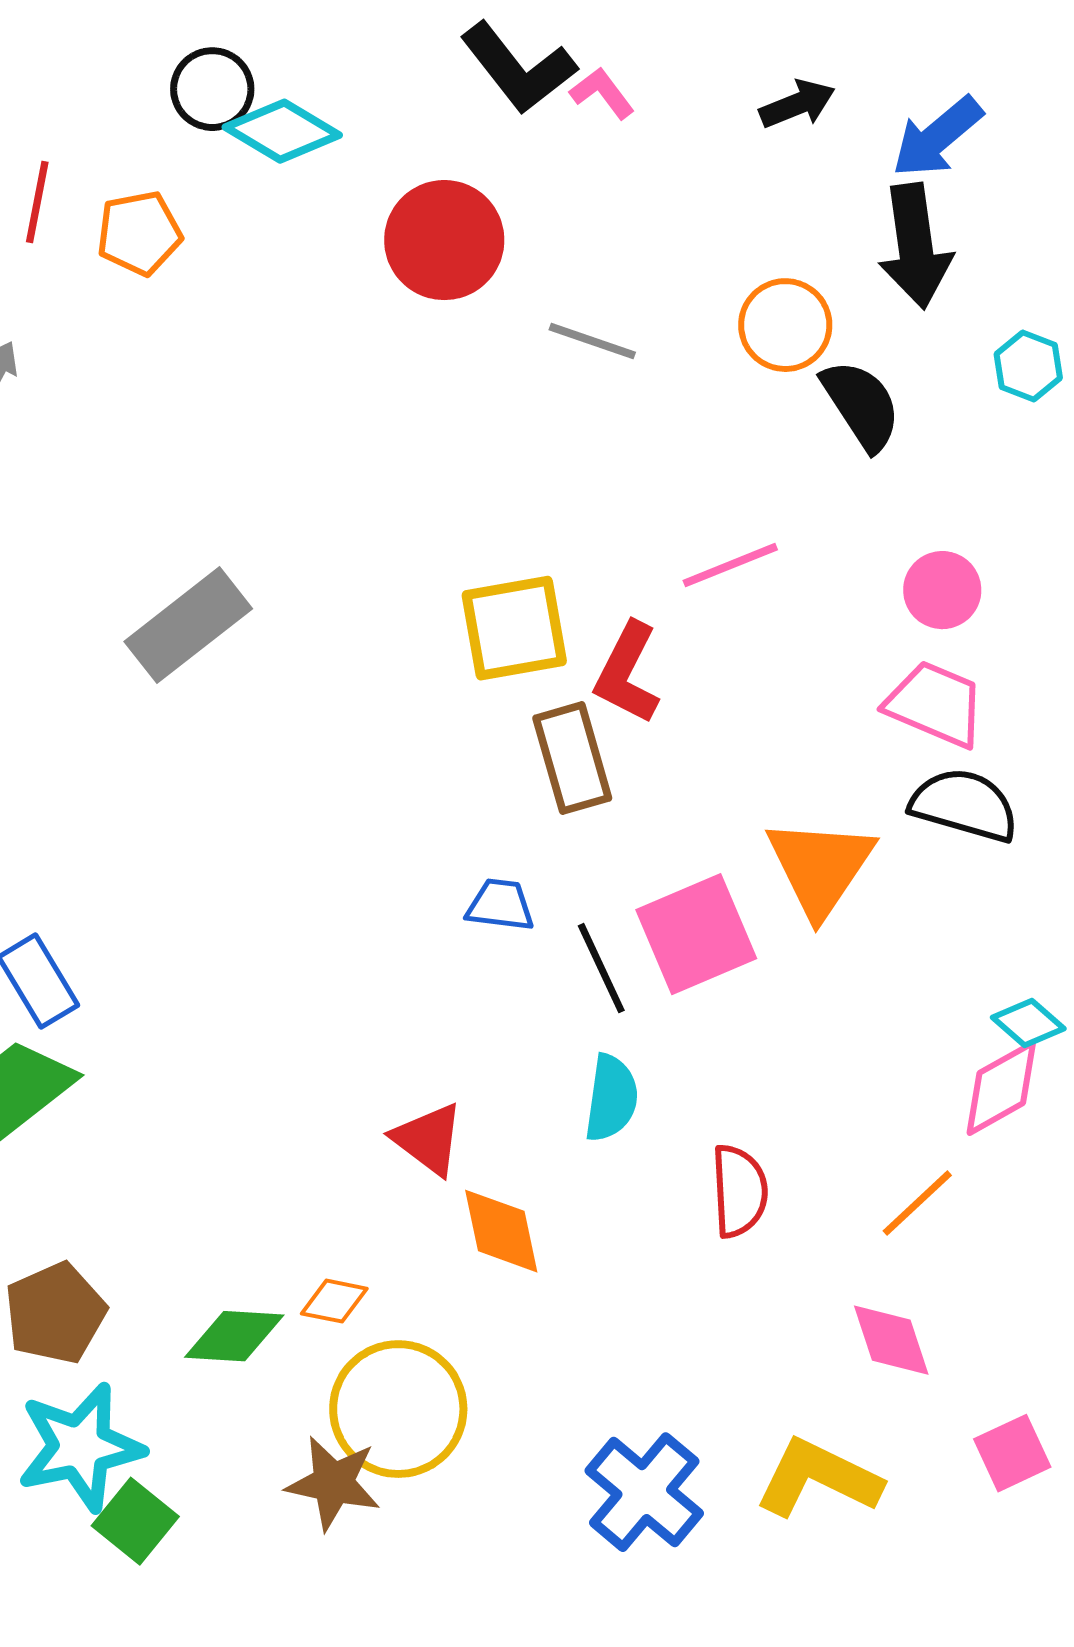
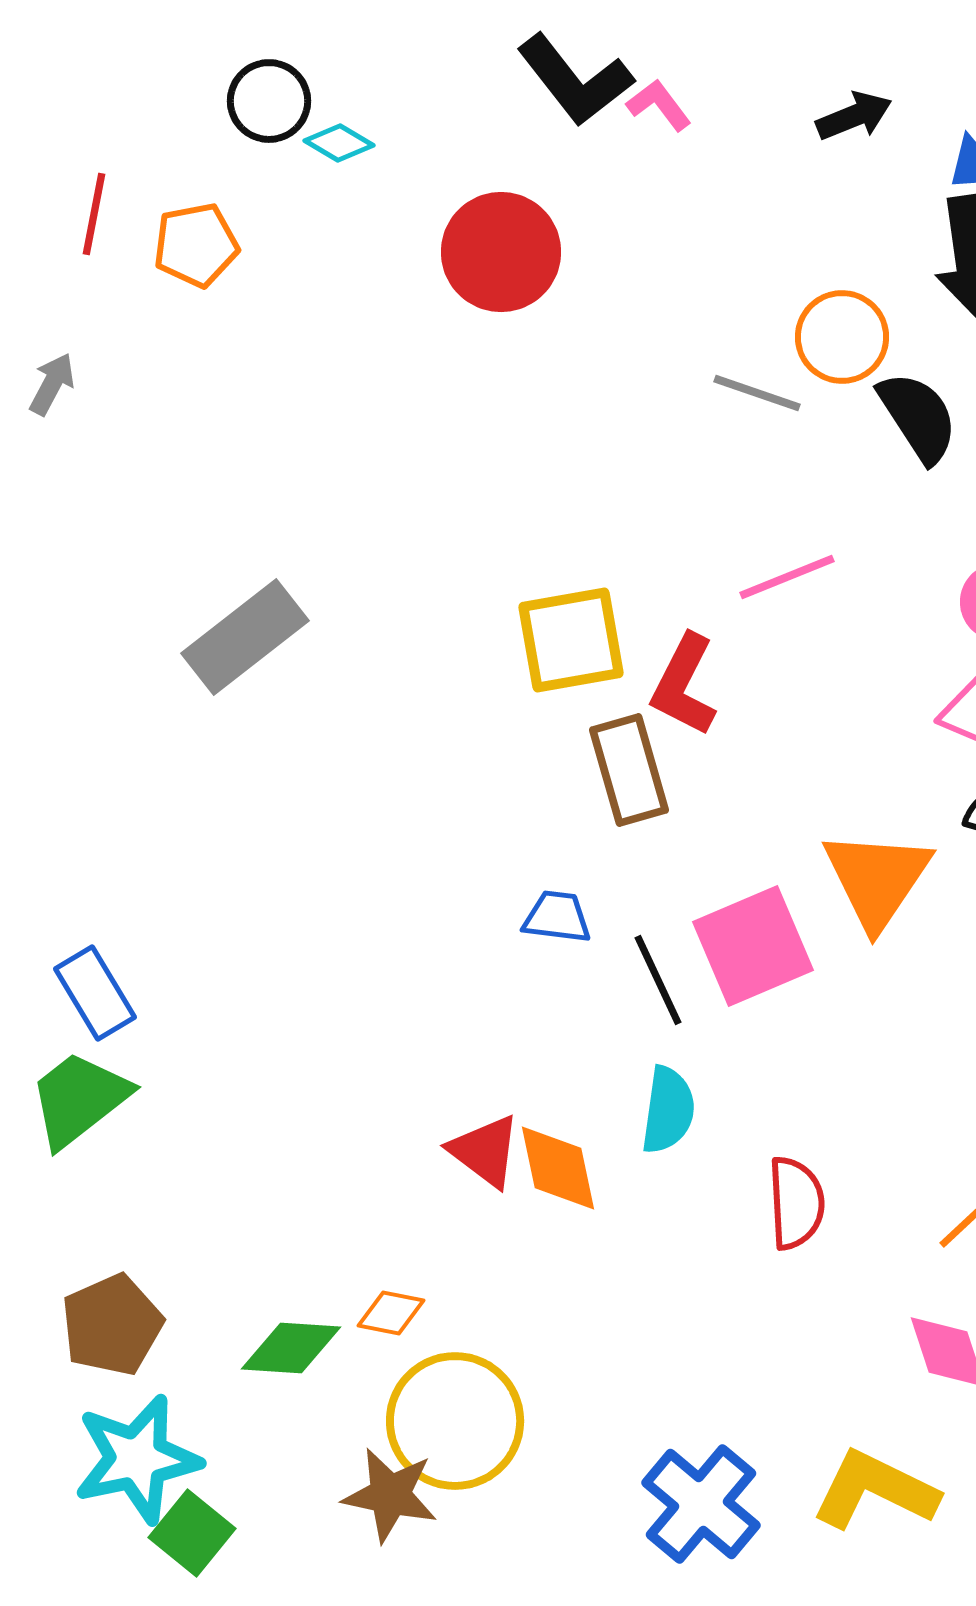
cyan diamond: (282, 131) -> (339, 143), size x0.6
gray line: (592, 341) -> (757, 393), moved
orange diamond: (501, 1231) -> (558, 1168), moved

